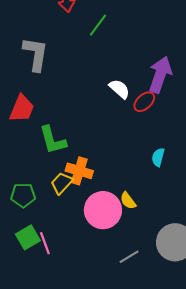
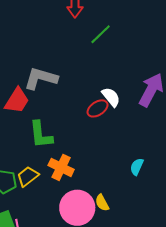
gray L-shape: (36, 54) -> (41, 78), moved, turned -92
red ellipse: (144, 102) -> (98, 108), moved
yellow trapezoid: (62, 183) -> (28, 176), moved

